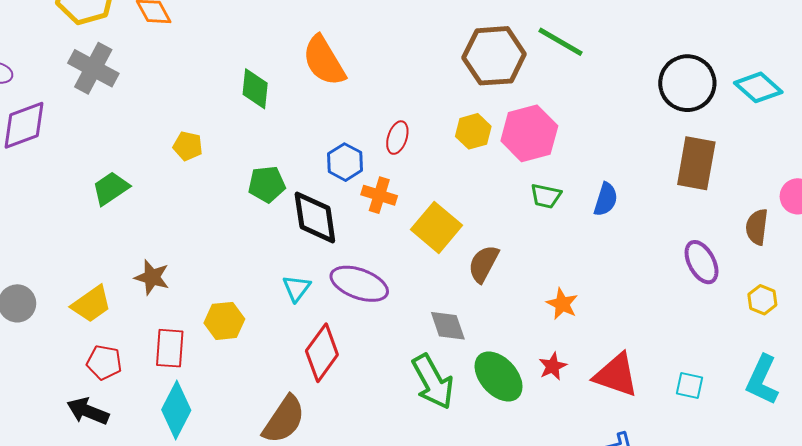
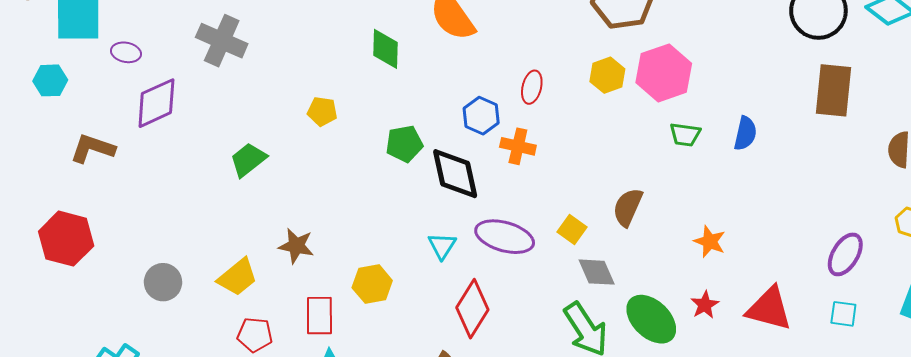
yellow square: (437, 227) -> (572, 230), moved, size x0.6
purple ellipse: (702, 262) -> (845, 254), moved, turned 63

